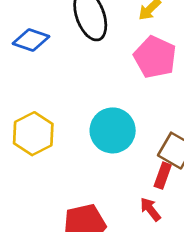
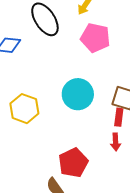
red arrow: (150, 209) -> (116, 142), turned -132

